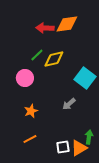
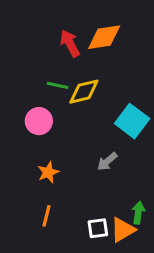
red arrow: (45, 28) -> (70, 43), turned 60
green line: (37, 55) -> (57, 85), turned 56
orange line: (30, 139) -> (47, 216), turned -48

